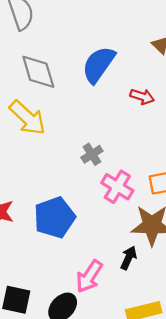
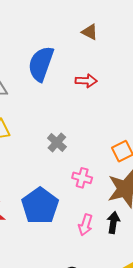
pink cross: (117, 187) -> (82, 178), moved, size x0.7
pink arrow: (89, 276) -> (85, 225), moved, size x0.7

